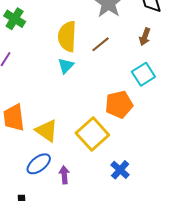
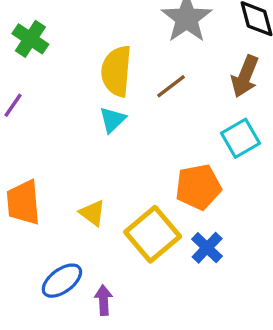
brown arrow: (145, 37) -> (245, 76), size x1.4
yellow triangle: (47, 131) -> (92, 213), moved, size x0.7
blue cross: (120, 170) -> (207, 248), moved

